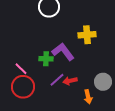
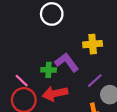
purple line: (57, 80) -> (95, 81), moved
red arrow: (70, 81) -> (55, 94), moved, size x1.6

